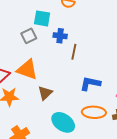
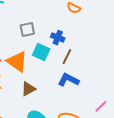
cyan square: (42, 18) -> (41, 52), moved
blue L-shape: (90, 84) -> (68, 80), moved

